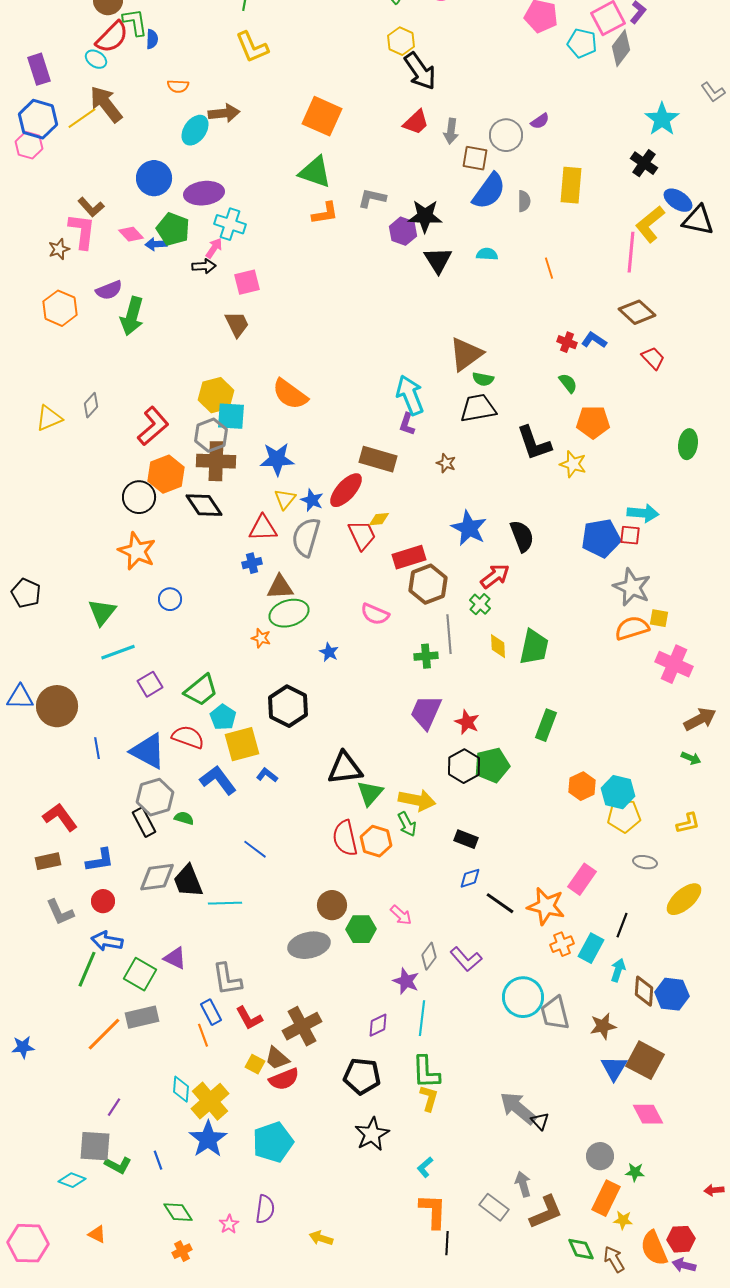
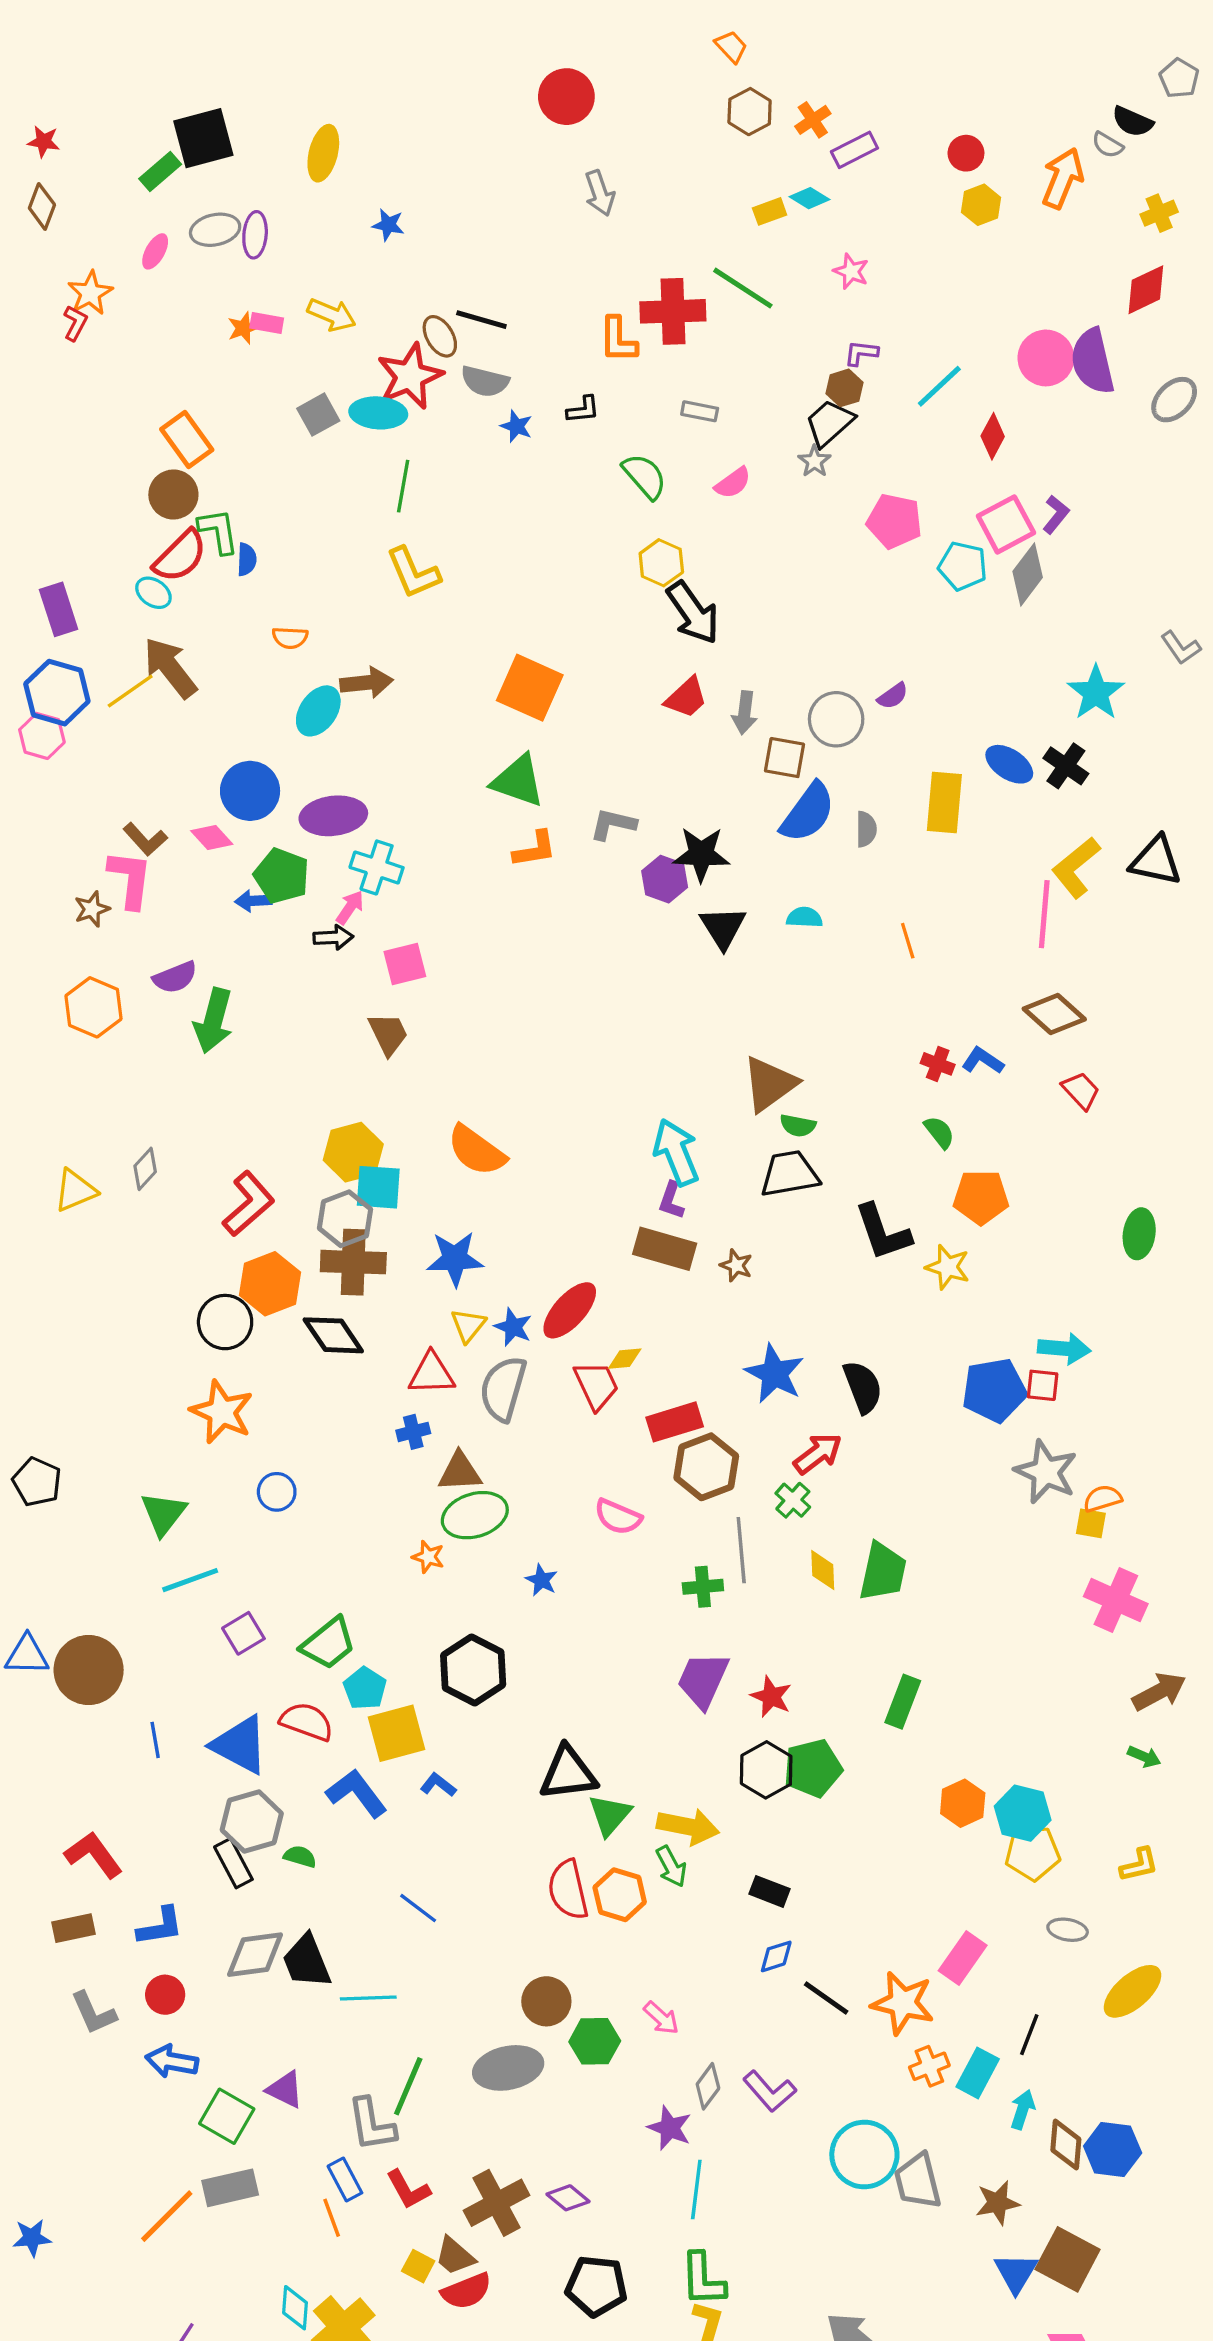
blue ellipse: (678, 200) -> (1009, 764), moved
pink diamond: (131, 234) -> (212, 838), moved
brown rectangle: (378, 459) -> (665, 1249), moved
orange semicircle: (632, 628) -> (1103, 1499), moved, size x0.7
green line: (87, 969) -> (408, 2086), moved
purple diamond: (378, 1025) -> (568, 2198), moved, turned 65

